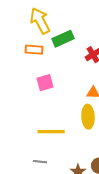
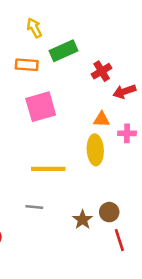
yellow arrow: (40, 21) -> (34, 28), size x0.6
pink square: (45, 83) -> (41, 107), size x1.4

